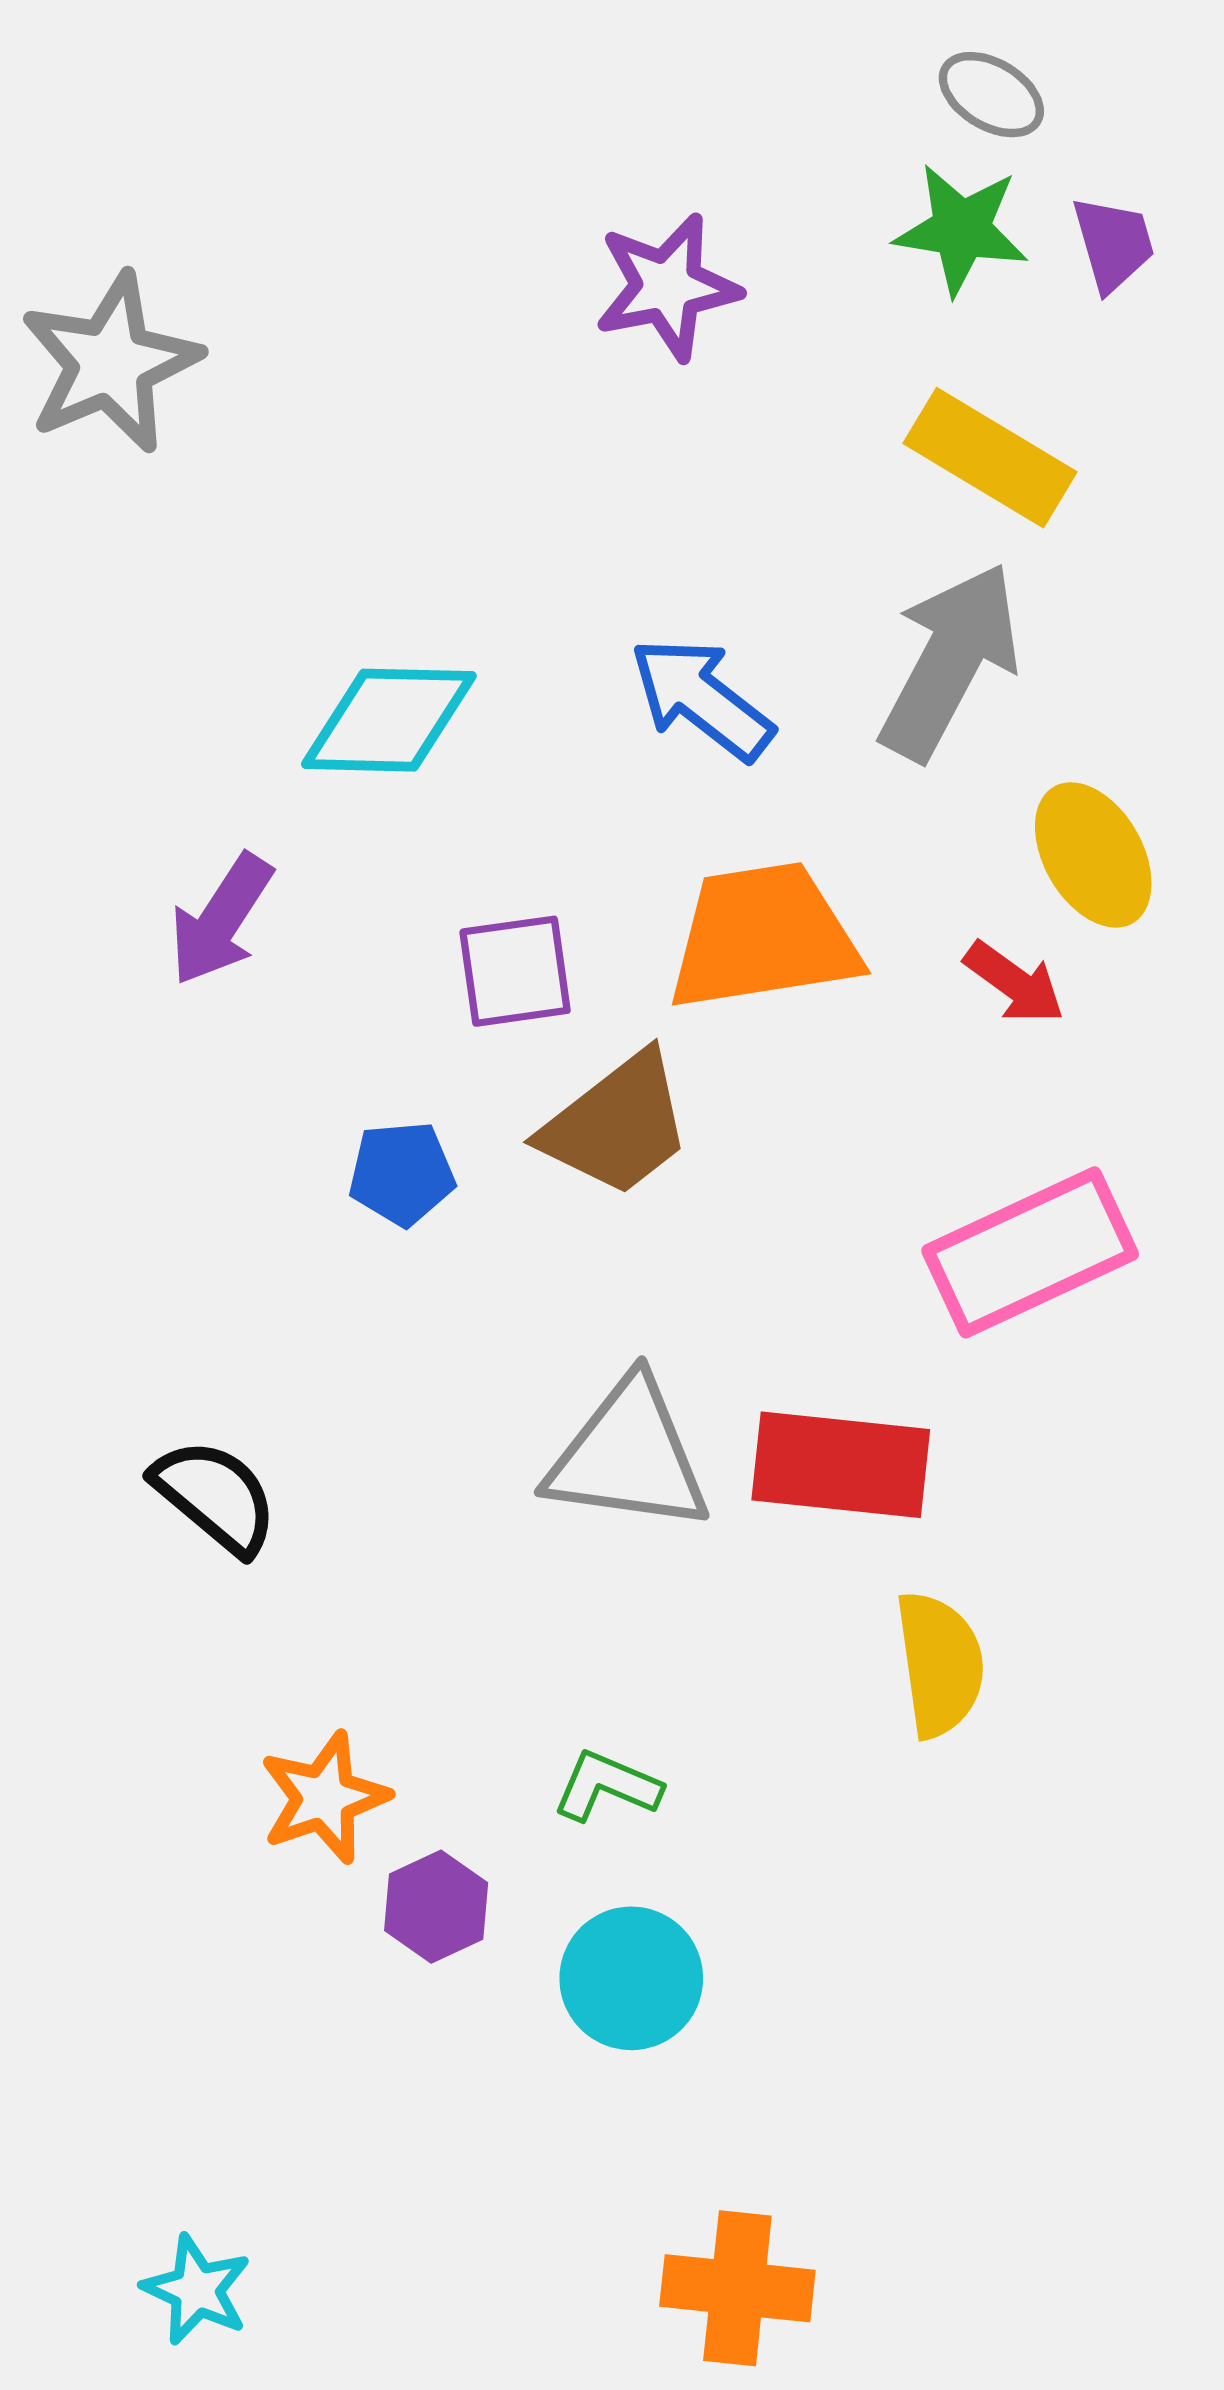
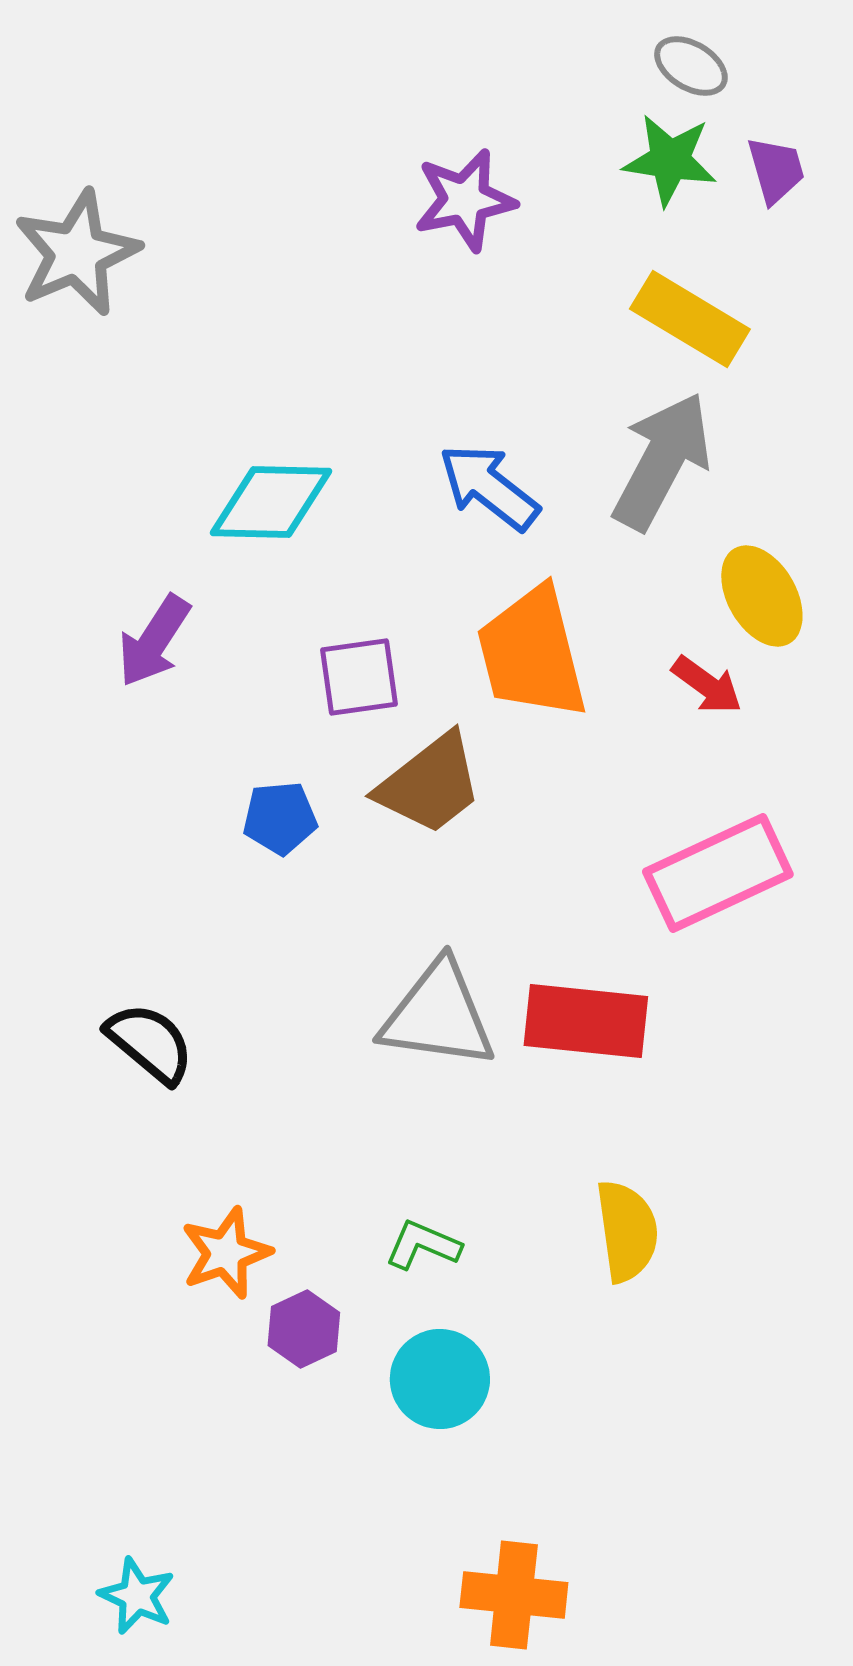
orange trapezoid: (763, 937) -> (532, 653), turned -95
yellow semicircle: (940, 1664) -> (627, 1231), moved

